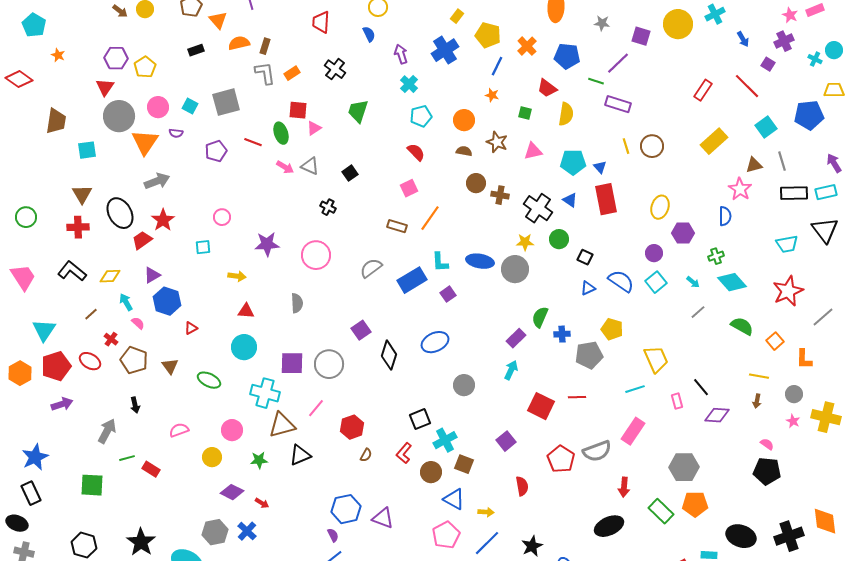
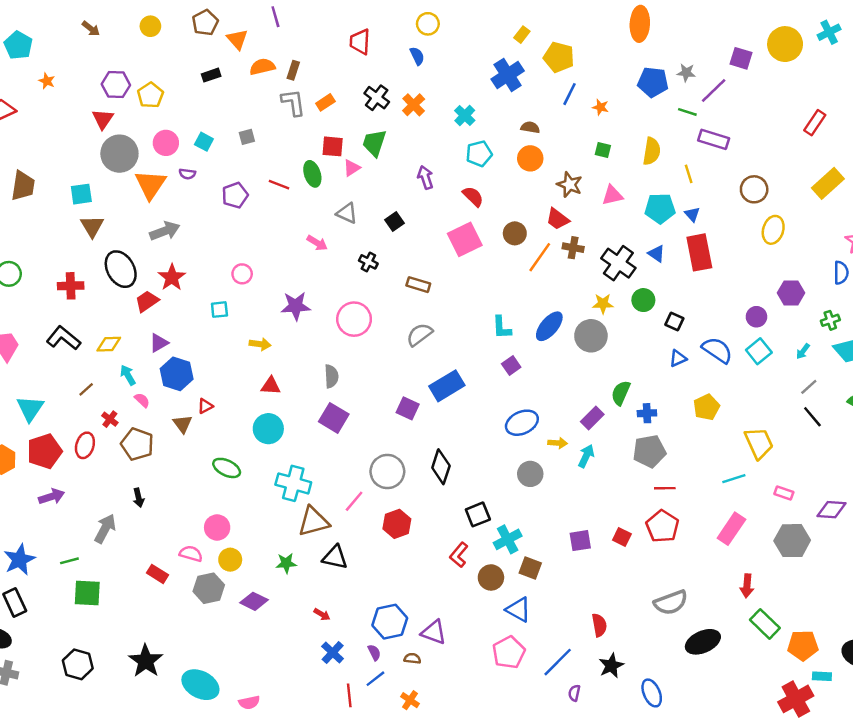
brown arrow: (120, 11) -> (91, 29), moved
gray star: (602, 23) -> (686, 73), moved
orange cross: (527, 46) -> (414, 105), moved
purple arrow: (401, 54) -> (425, 177), moved
red trapezoid: (547, 88) -> (558, 219), moved
orange star: (492, 95) -> (600, 107), moved
gray square: (226, 102) -> (247, 137), size x0.5
green trapezoid: (358, 111) -> (374, 143), moved
brown trapezoid: (56, 121) -> (23, 186), moved
yellow line: (626, 146) -> (689, 174), moved
brown semicircle: (464, 151) -> (530, 127), moved
pink arrow: (285, 167) -> (317, 243), moved
brown circle: (476, 183) -> (515, 233), moved
pink square: (409, 188) -> (465, 239), size x1.6
brown triangle: (82, 194) -> (92, 226), moved
yellow ellipse: (660, 207) -> (773, 230), moved
orange line: (430, 218) -> (540, 257), moved
brown rectangle: (397, 226) -> (418, 285), moved
blue ellipse: (480, 261) -> (549, 326), turned -60
blue rectangle: (412, 280) -> (447, 386), moved
cyan arrow: (693, 282) -> (803, 351), turned 88
yellow pentagon: (612, 329) -> (706, 407), turned 30
purple square: (361, 330) -> (408, 408), turned -30
blue ellipse: (435, 342) -> (522, 423), moved
black diamond: (389, 355) -> (441, 467), moved
gray pentagon: (589, 355) -> (649, 451), moved
red ellipse: (90, 361) -> (85, 445), turned 75
purple square: (292, 363) -> (334, 418), moved, turned 30
gray circle: (329, 364) -> (387, 472), moved
brown triangle: (170, 366) -> (183, 424), moved
black line: (701, 387) -> (812, 417), moved
pink rectangle: (677, 401) -> (784, 493), turned -56
red square: (541, 406) -> (622, 537), moved, size x0.6
pink semicircle: (179, 430) -> (191, 554), moved, turned 36
pink circle: (232, 430) -> (217, 527), moved
purple square: (506, 441) -> (580, 541), turned 30
gray semicircle: (597, 451) -> (671, 602), moved
black triangle: (300, 455) -> (335, 557), turned 35
brown semicircle: (366, 455) -> (412, 658), moved, turned -112
green line: (127, 458) -> (69, 561), moved
red pentagon: (561, 459) -> (662, 526), moved
gray hexagon: (684, 467) -> (792, 541), moved
red semicircle: (522, 486) -> (599, 625), moved
red arrow: (624, 487) -> (747, 586), moved
red arrow: (262, 503) -> (322, 614), moved
orange pentagon: (695, 504) -> (803, 645), moved
yellow arrow: (486, 512) -> (558, 443), moved
blue cross: (247, 531) -> (333, 653), moved
gray hexagon: (215, 532) -> (209, 588), moved

